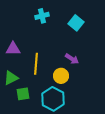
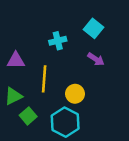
cyan cross: (42, 16) -> (58, 41), moved
purple arrow: (72, 59) -> (96, 59), moved
green square: (23, 94) -> (28, 116), turned -32

